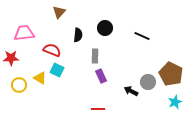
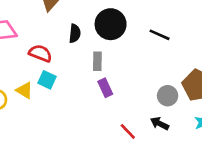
black circle: (105, 28) -> (111, 24), size x1.5
black arrow: (131, 91) -> (160, 124), moved
red line: (98, 109) -> (128, 131), moved, turned 48

